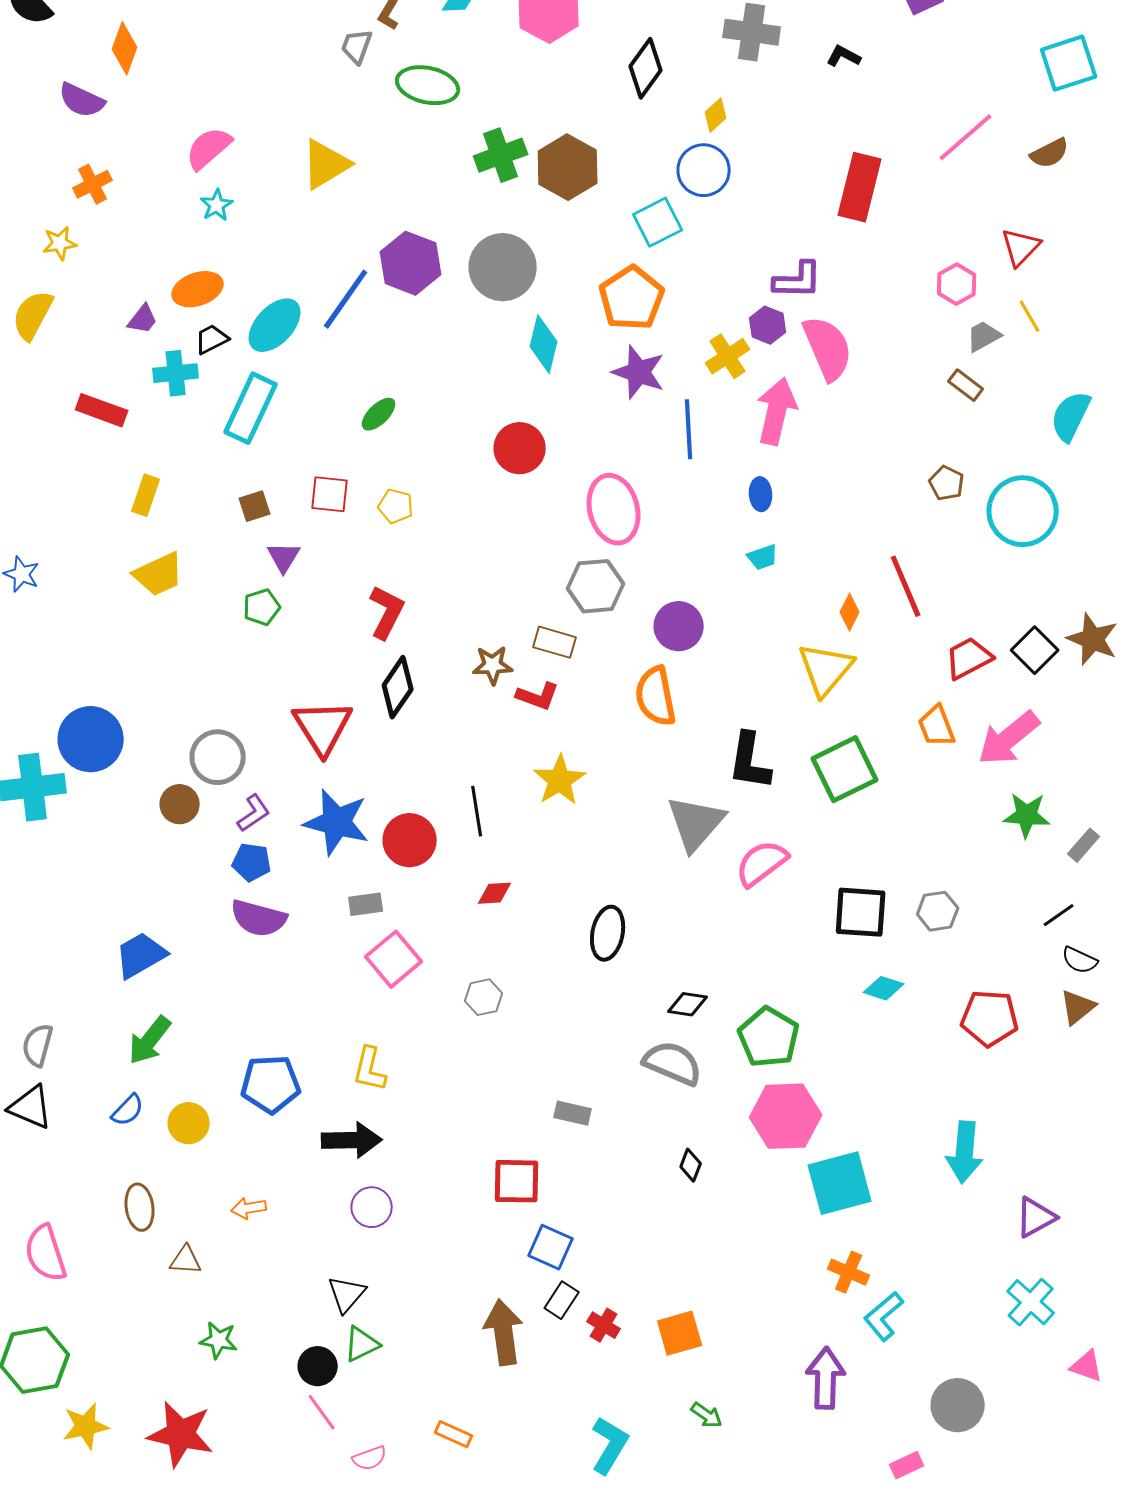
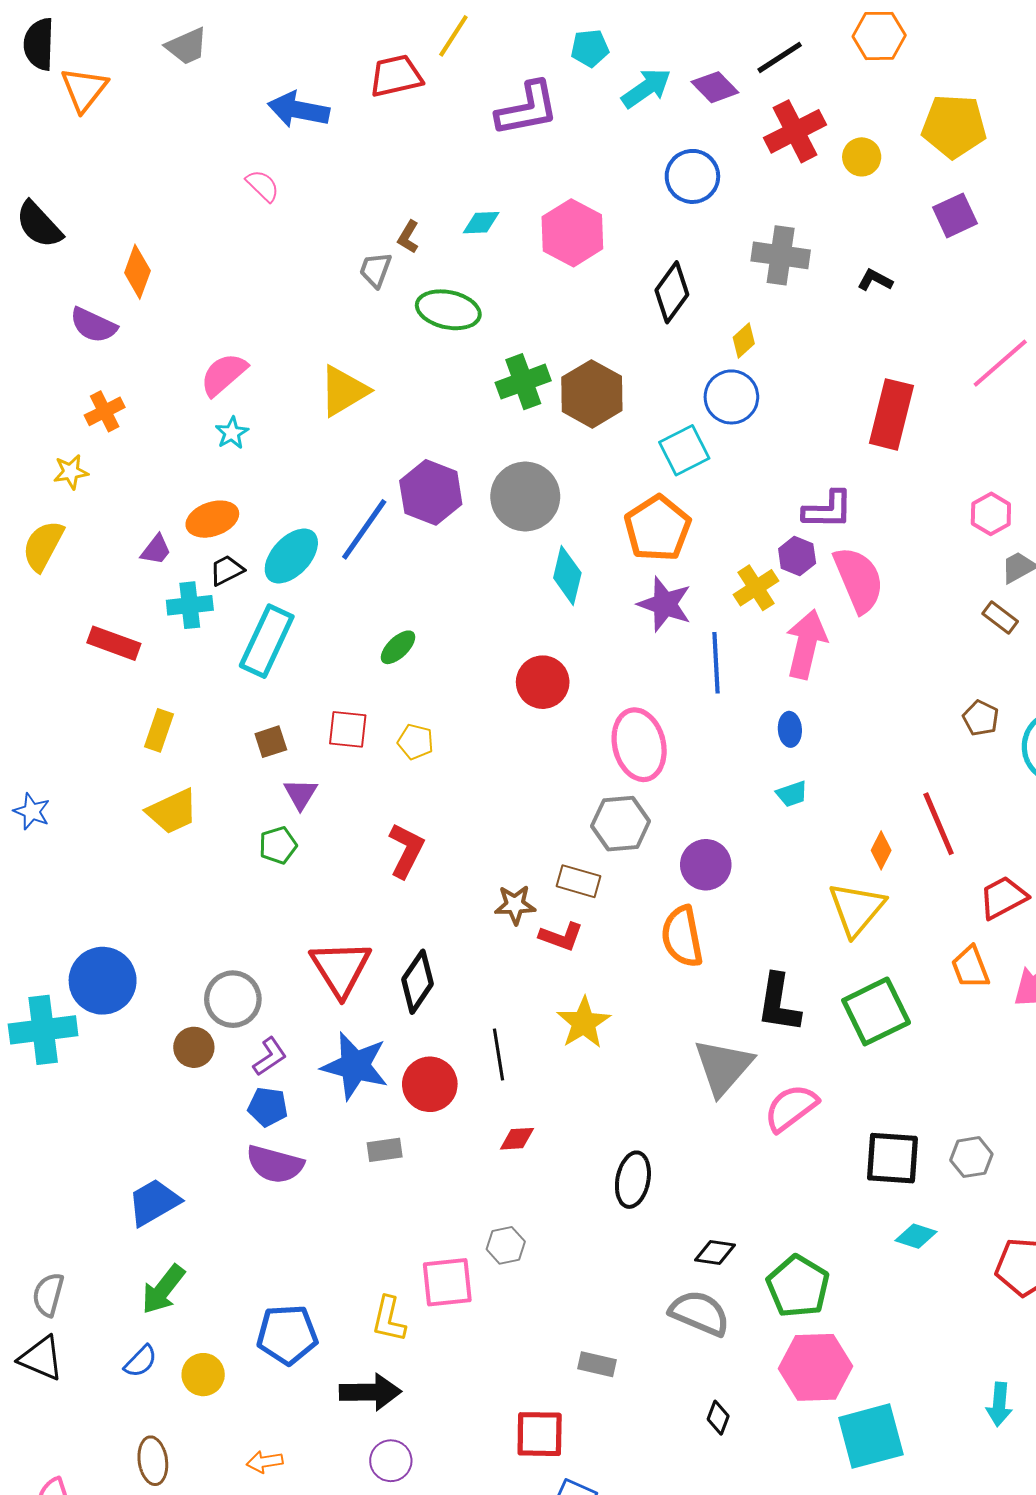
black diamond: (398, 687) -> (418, 982), moved
pink square: (394, 959) -> (447, 1282), moved, turned 34
cyan arrow: (965, 1152) -> (999, 1404), size x0.7

